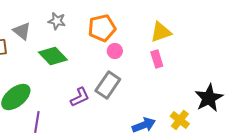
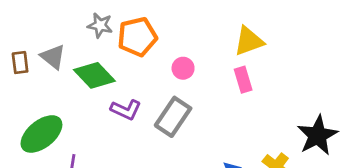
orange pentagon: (102, 28) -> (137, 37), moved
gray triangle: (22, 31) -> (53, 57), moved
purple L-shape: (80, 97) -> (126, 110), moved, turned 50

